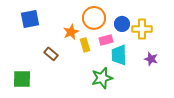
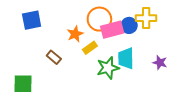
yellow cross: (142, 29) -> (146, 18), moved
pink rectangle: (106, 40) -> (112, 30), moved, size x1.5
yellow rectangle: (85, 45) -> (90, 48), turned 72
green star: (102, 78) -> (108, 68), moved

